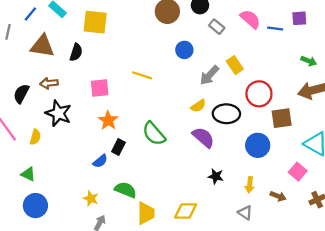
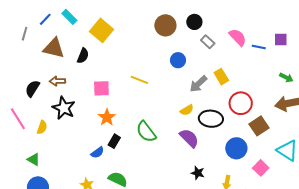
yellow square: (95, 22) -> (102, 30), turned 30
brown square: (282, 118) -> (259, 126), turned -30
pink square: (298, 172) -> (261, 168), moved

